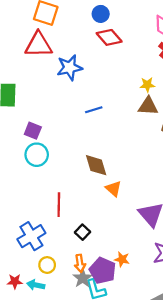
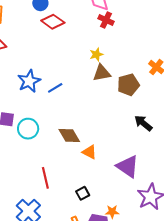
blue star: (70, 68) -> (29, 81), moved
cyan circle: (37, 155) -> (28, 129), moved
black square: (83, 232) -> (83, 193), moved, turned 32

